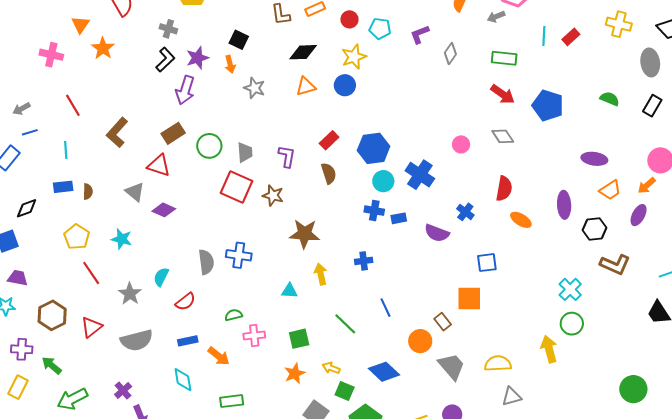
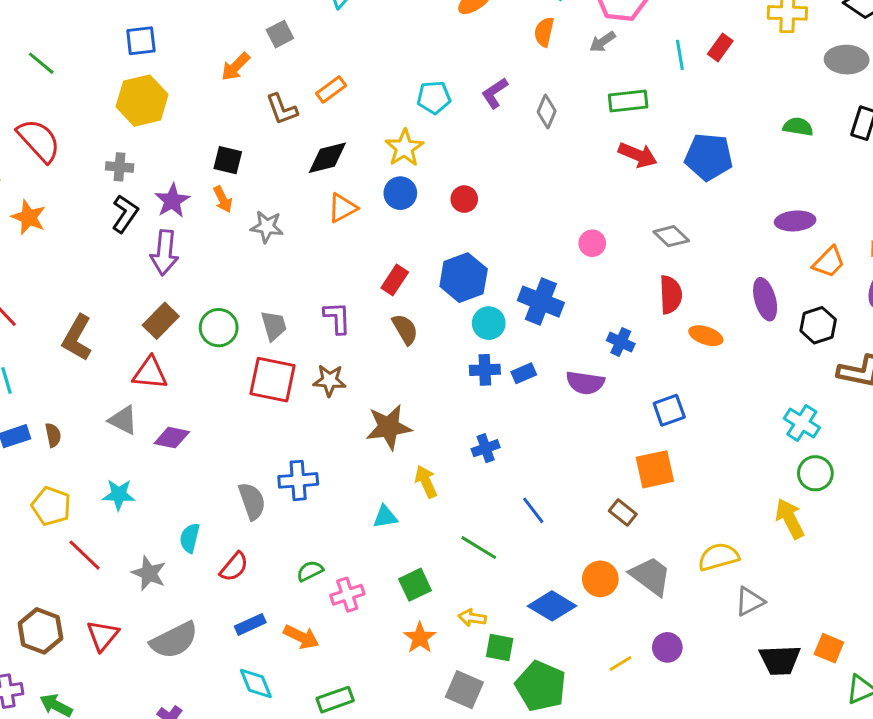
red circle: (349, 19) -> (464, 199), moved
gray ellipse: (650, 62) -> (847, 60), turned -68
gray diamond: (503, 136) -> (671, 236), moved
orange circle: (420, 341) -> (600, 579), moved

